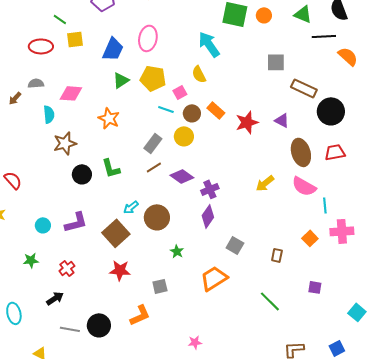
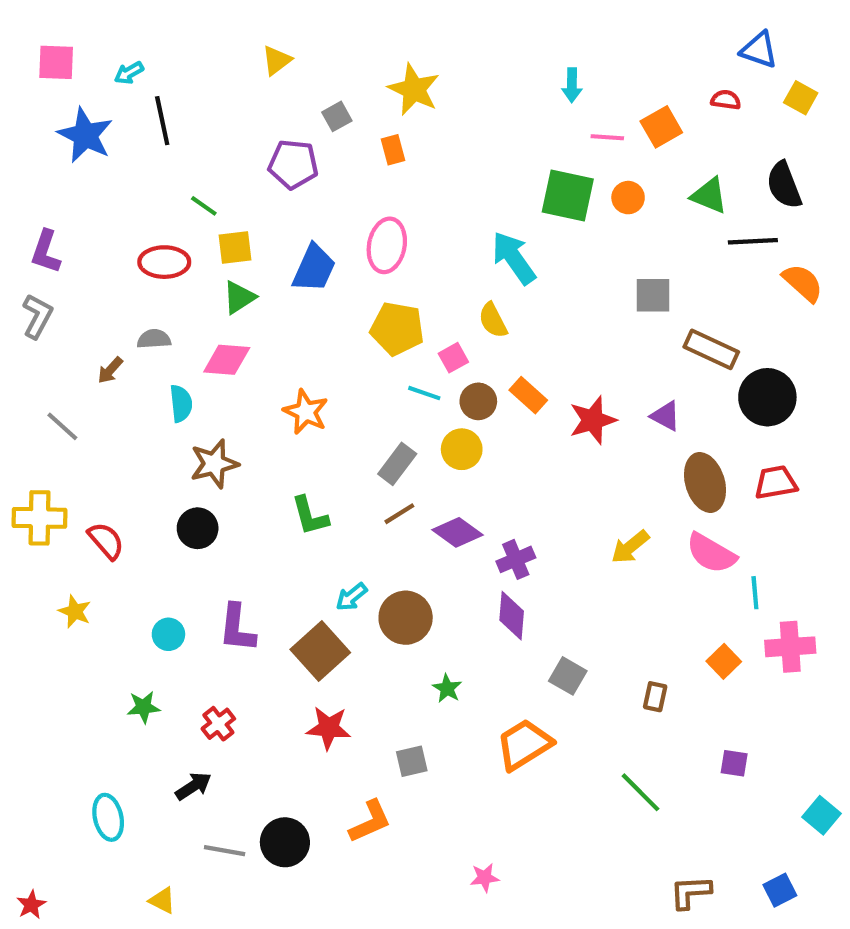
green triangle: (121, 80) -> (239, 297), moved
black circle: (82, 174) -> (198, 528), moved
purple diamond: (208, 216) -> (512, 616), turned -30
purple L-shape: (76, 222) -> (237, 628), turned 110

